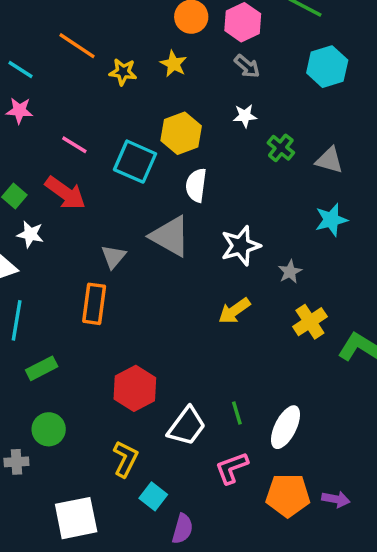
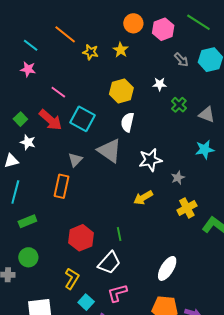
gray arrow: (247, 66) -> (181, 60), moved
cyan square: (135, 162) -> (83, 119), moved
green line: (237, 413) -> (119, 234), moved
pink L-shape: (232, 468) -> (117, 293), moved

